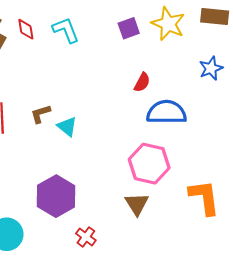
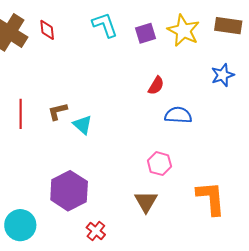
cyan L-shape: (66, 30) -> (105, 25), moved
blue semicircle: (166, 112) -> (178, 115), size x0.7
pink hexagon: (149, 164) -> (159, 164), size x0.6

